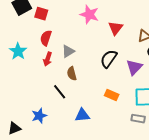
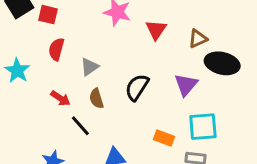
red arrow: (48, 59) -> (60, 98), moved, turned -72
black semicircle: (109, 59) -> (137, 87), moved
orange rectangle: (112, 95) -> (164, 138), moved

